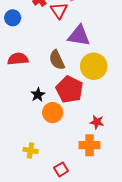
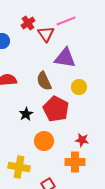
yellow circle: (94, 66) -> (79, 87), size x0.6
orange circle: (53, 113) -> (44, 141), moved
yellow cross: (31, 150) -> (19, 167), size x1.5

